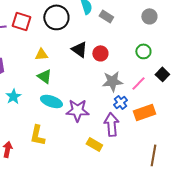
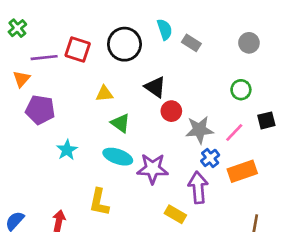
red circle: (100, 53) -> (171, 111), moved
black square: (162, 74) -> (266, 120), turned 32
green triangle: (44, 76) -> (120, 123), moved

